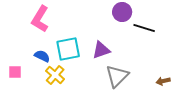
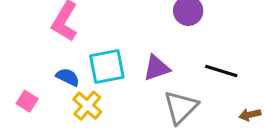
black line: (144, 28) -> (221, 71), moved
pink square: (15, 72) -> (27, 101), turned 32

